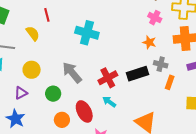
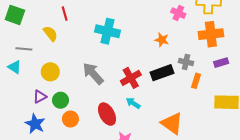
orange star: (149, 42) -> (162, 40), moved
green circle: (53, 94) -> (60, 100), moved
orange circle: (62, 120) -> (70, 119), moved

